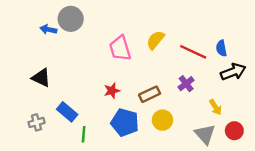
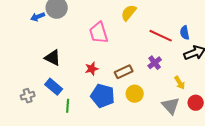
blue arrow: (48, 29) -> (38, 17), turned -32
yellow semicircle: (155, 40) -> (129, 13), moved
black triangle: (41, 78) -> (53, 58), moved

